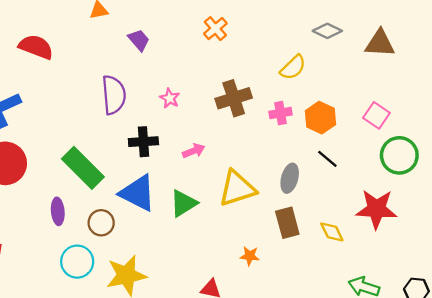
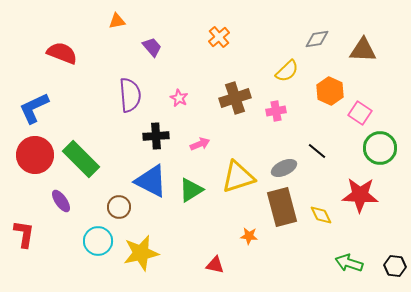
gray diamond: (327, 31) -> (317, 39), turned -35
orange hexagon: (320, 118) -> (330, 91), moved
green rectangle: (83, 168) -> (81, 159), moved
gray ellipse: (290, 178) -> (284, 168), turned 50
purple ellipse: (58, 211) -> (61, 201), moved, turned -30
brown rectangle: (287, 223) -> (282, 207), size x1.4

